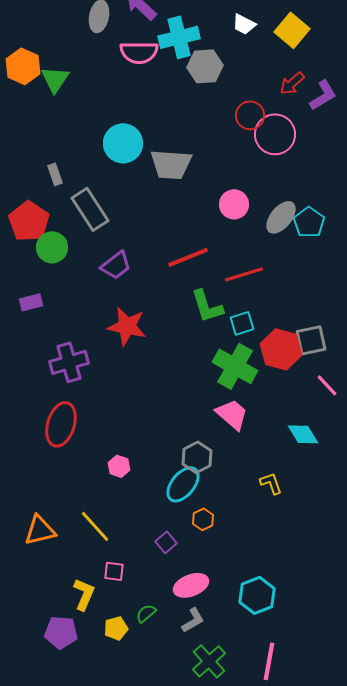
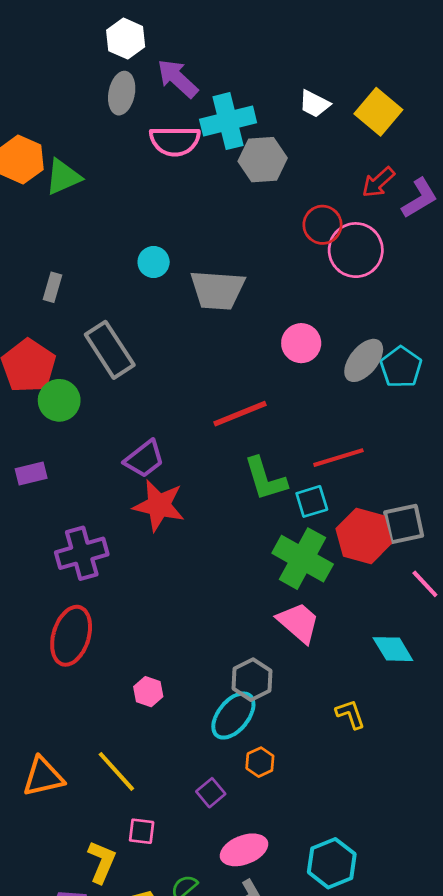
green triangle: (55, 79) -> (63, 177), turned 32
cyan circle: (123, 143) -> (154, 262), size x0.6
gray rectangle: (55, 174) -> (52, 287), moved, turned 35
purple trapezoid: (116, 265) -> (144, 459), moved
red line: (244, 274) -> (338, 458), moved

